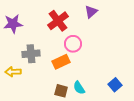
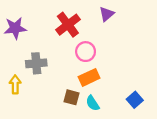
orange rectangle: (61, 62) -> (89, 77), moved
yellow arrow: (13, 72) -> (15, 84), turned 91
brown square: (61, 91) -> (71, 97), moved

